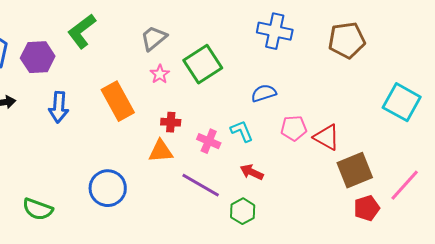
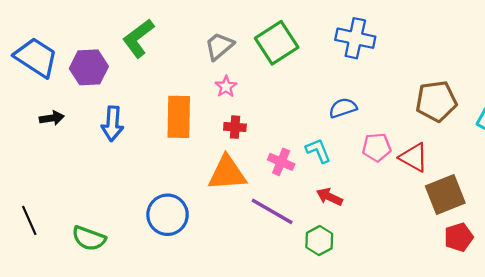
brown pentagon: (347, 40) -> (436, 101), moved
green square: (203, 64) -> (277, 43), moved
orange rectangle: (118, 101) -> (179, 117), turned 30
red cross: (171, 122) -> (235, 127), moved
orange triangle: (161, 151) -> (227, 173), size x1.4

